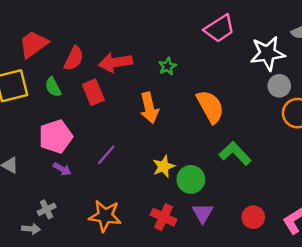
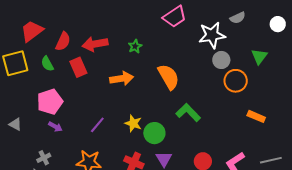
orange arrow: (149, 108) -> (122, 79), turned -85
purple line: (106, 155) -> (97, 125), moved
yellow star: (164, 166) -> (133, 123), turned -30

